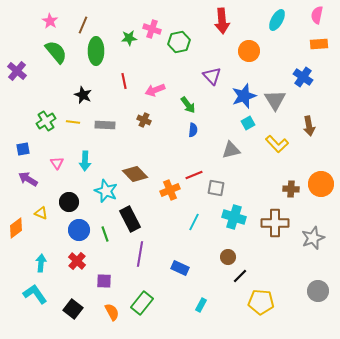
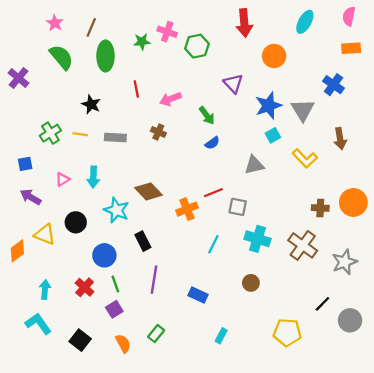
blue semicircle: (193, 130) -> (212, 143), turned 48
pink triangle: (57, 163) -> (63, 179), turned 32
yellow triangle: (41, 213) -> (45, 234), size x1.5
black rectangle: (130, 219) -> (143, 241), size x0.7
brown cross: (275, 223) -> (303, 245), turned 36
blue circle: (79, 230) -> (104, 255), moved
green line: (105, 234) -> (115, 284), moved
black line: (240, 276) -> (322, 304), moved
purple square: (104, 281) -> (114, 309), turned -35
green rectangle: (142, 303) -> (156, 334), size x0.7

